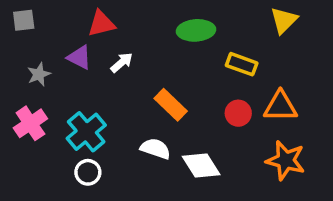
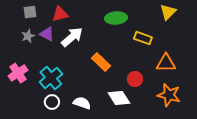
gray square: (24, 20) -> (30, 12), moved
white arrow: (122, 62) -> (72, 37), size x1.6
gray star: (39, 74) -> (28, 36), moved
red circle: (238, 113) -> (135, 79), moved
white semicircle: (155, 149) -> (82, 103), moved

